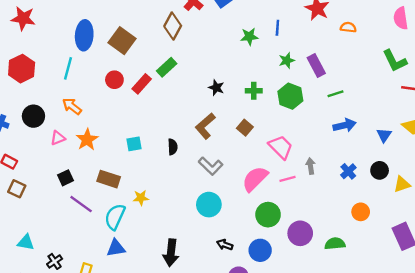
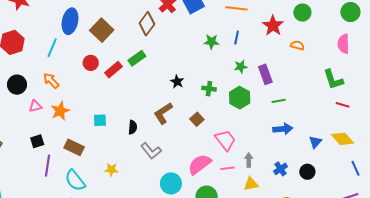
gray L-shape: (211, 166) -> (151, 151), moved
yellow triangle: (402, 184) -> (251, 184), moved
yellow star: (141, 198) -> (111, 170), moved
purple line: (81, 204) -> (47, 166), turned 55
cyan circle: (209, 205) -> (171, 183), moved
cyan semicircle: (115, 217) -> (75, 180), turned -70

